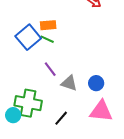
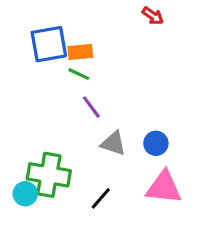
blue square: (28, 37) -> (49, 44), moved, turned 30
purple line: (50, 69) -> (91, 107), moved

